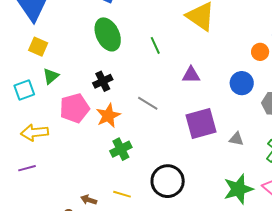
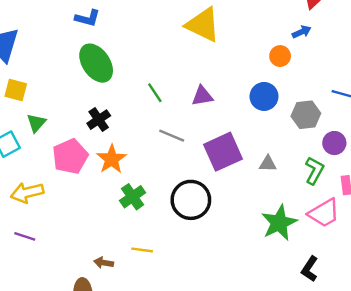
green line: (155, 45) -> (155, 93), moved
gray line: (148, 103) -> (172, 136), moved
purple line: (27, 168) -> (25, 236), turned 42
black circle: (168, 181) -> (191, 200), moved

